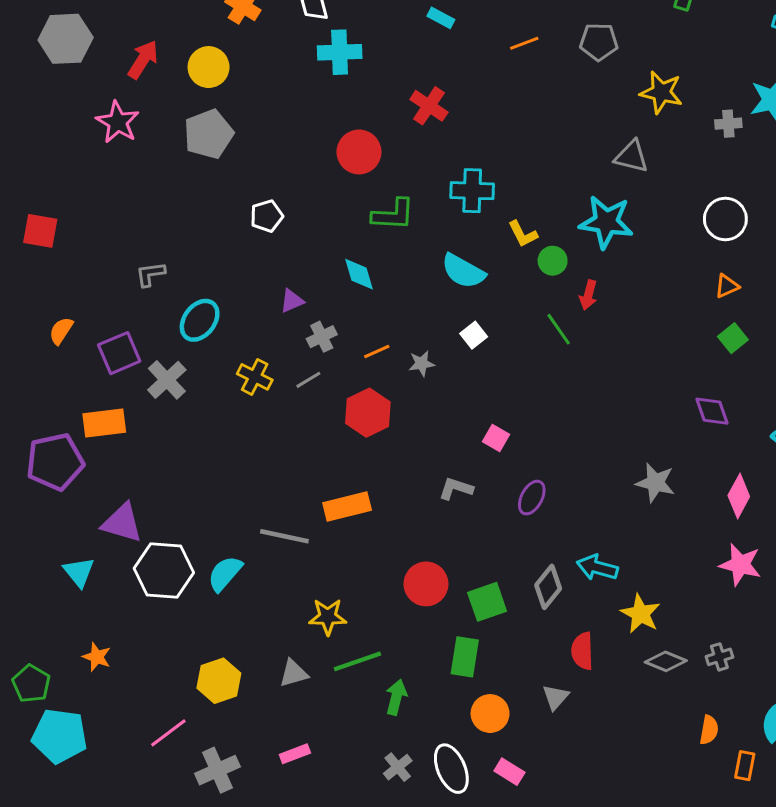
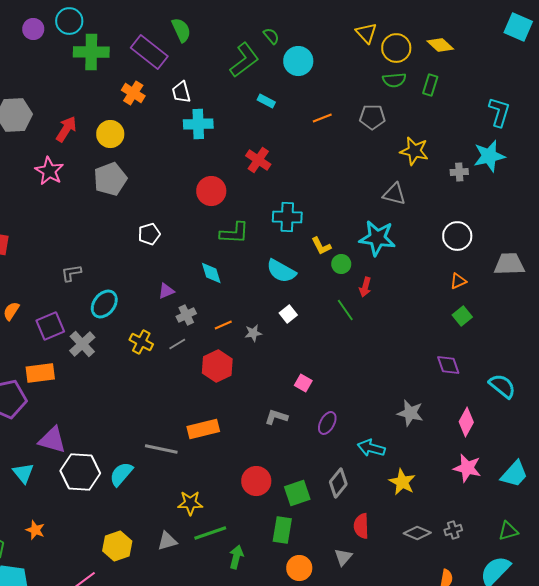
cyan arrow: (597, 568) -> (371, 448), moved
yellow star: (640, 614) -> (402, 482), moved

